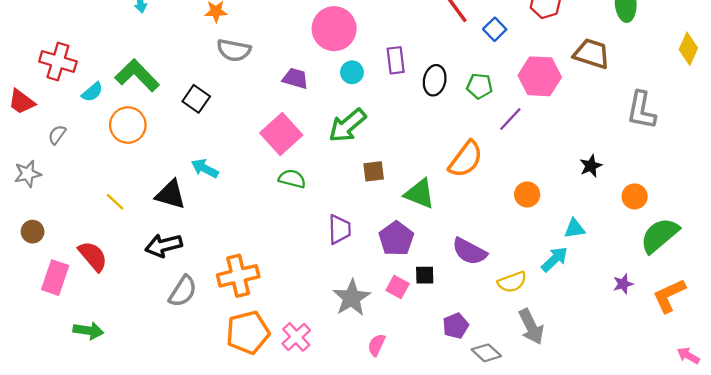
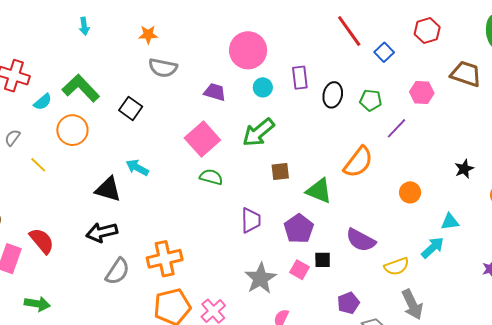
pink hexagon: (540, 76) -> (422, 93), size x0.7
yellow line: (115, 202) -> (38, 165), moved

